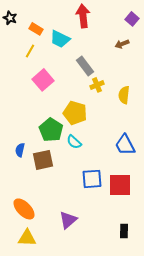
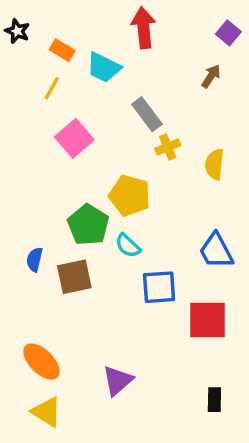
brown arrow: (122, 44) -> (211, 76), turned 144
blue square: (92, 179) -> (159, 287), moved
yellow triangle: (27, 238) -> (47, 412), turned 30

